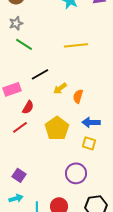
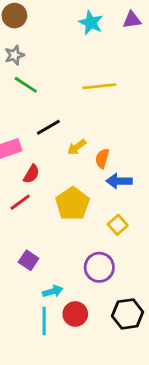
blue arrow: (91, 122) -> (119, 181), moved
yellow square: (89, 143) -> (118, 225), turned 32
purple square: (19, 175) -> (29, 260), moved
cyan arrow: (16, 198) -> (53, 291), moved

